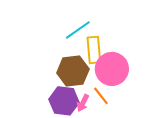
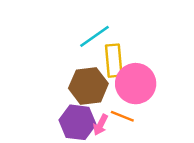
orange line: (101, 96) -> (122, 116), turned -30

